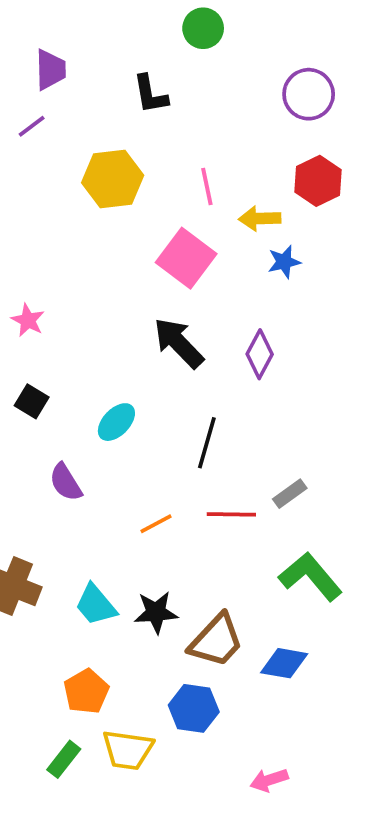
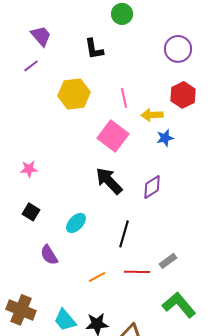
purple trapezoid: (50, 70) -> (41, 36), turned -40
pink star: (28, 320) -> (29, 169), turned -30
purple diamond: (260, 354) -> (152, 187), turned 30

